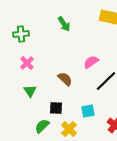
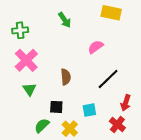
pink semicircle: (91, 62) -> (96, 47), moved
pink cross: (27, 63) -> (26, 60), size x1.6
brown semicircle: (65, 79) -> (66, 77), turned 42

